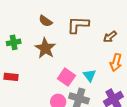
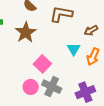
cyan triangle: (90, 75) -> (74, 49), moved

